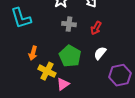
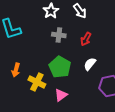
orange arrow: (33, 53) -> (16, 70), moved
pink triangle: (63, 84) -> (61, 95), moved

